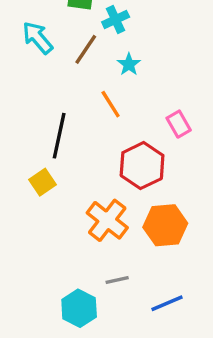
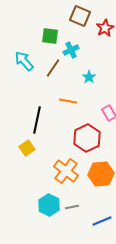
cyan star: (129, 64) -> (89, 77), moved
orange line: (111, 104) -> (68, 101), turned -48
cyan hexagon: (79, 308) -> (49, 205), moved

